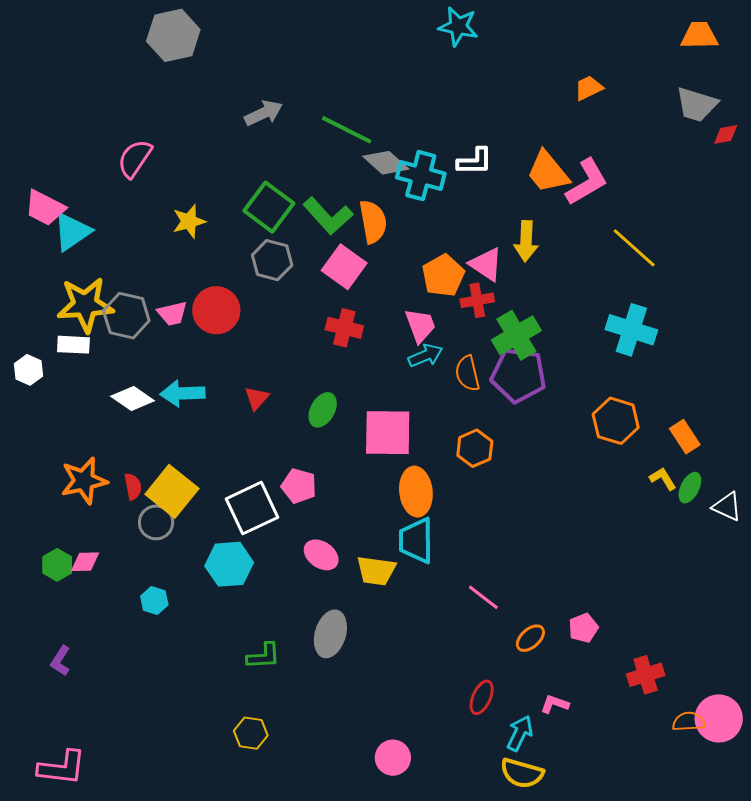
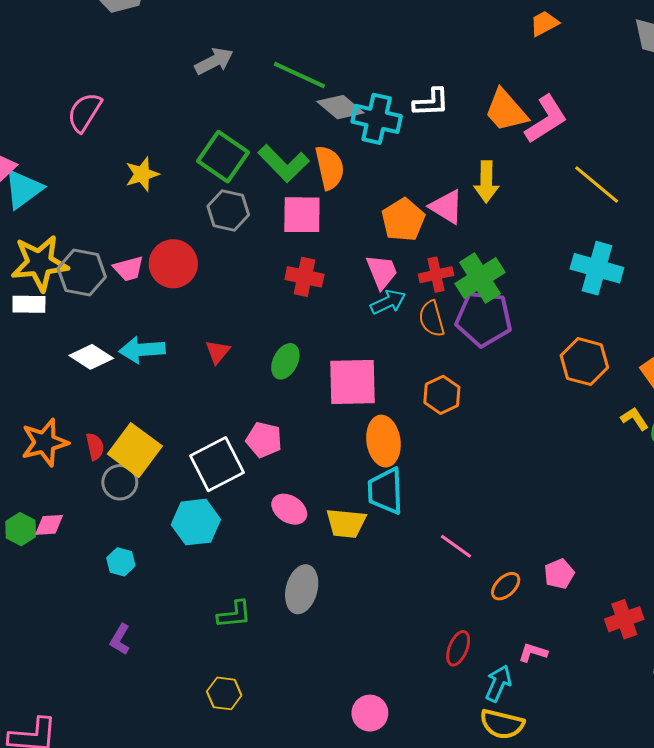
pink square: (344, 267) -> (302, 215), turned -33
red cross: (477, 300) -> (436, 275), moved
purple L-shape: (61, 661) -> (120, 639), moved

